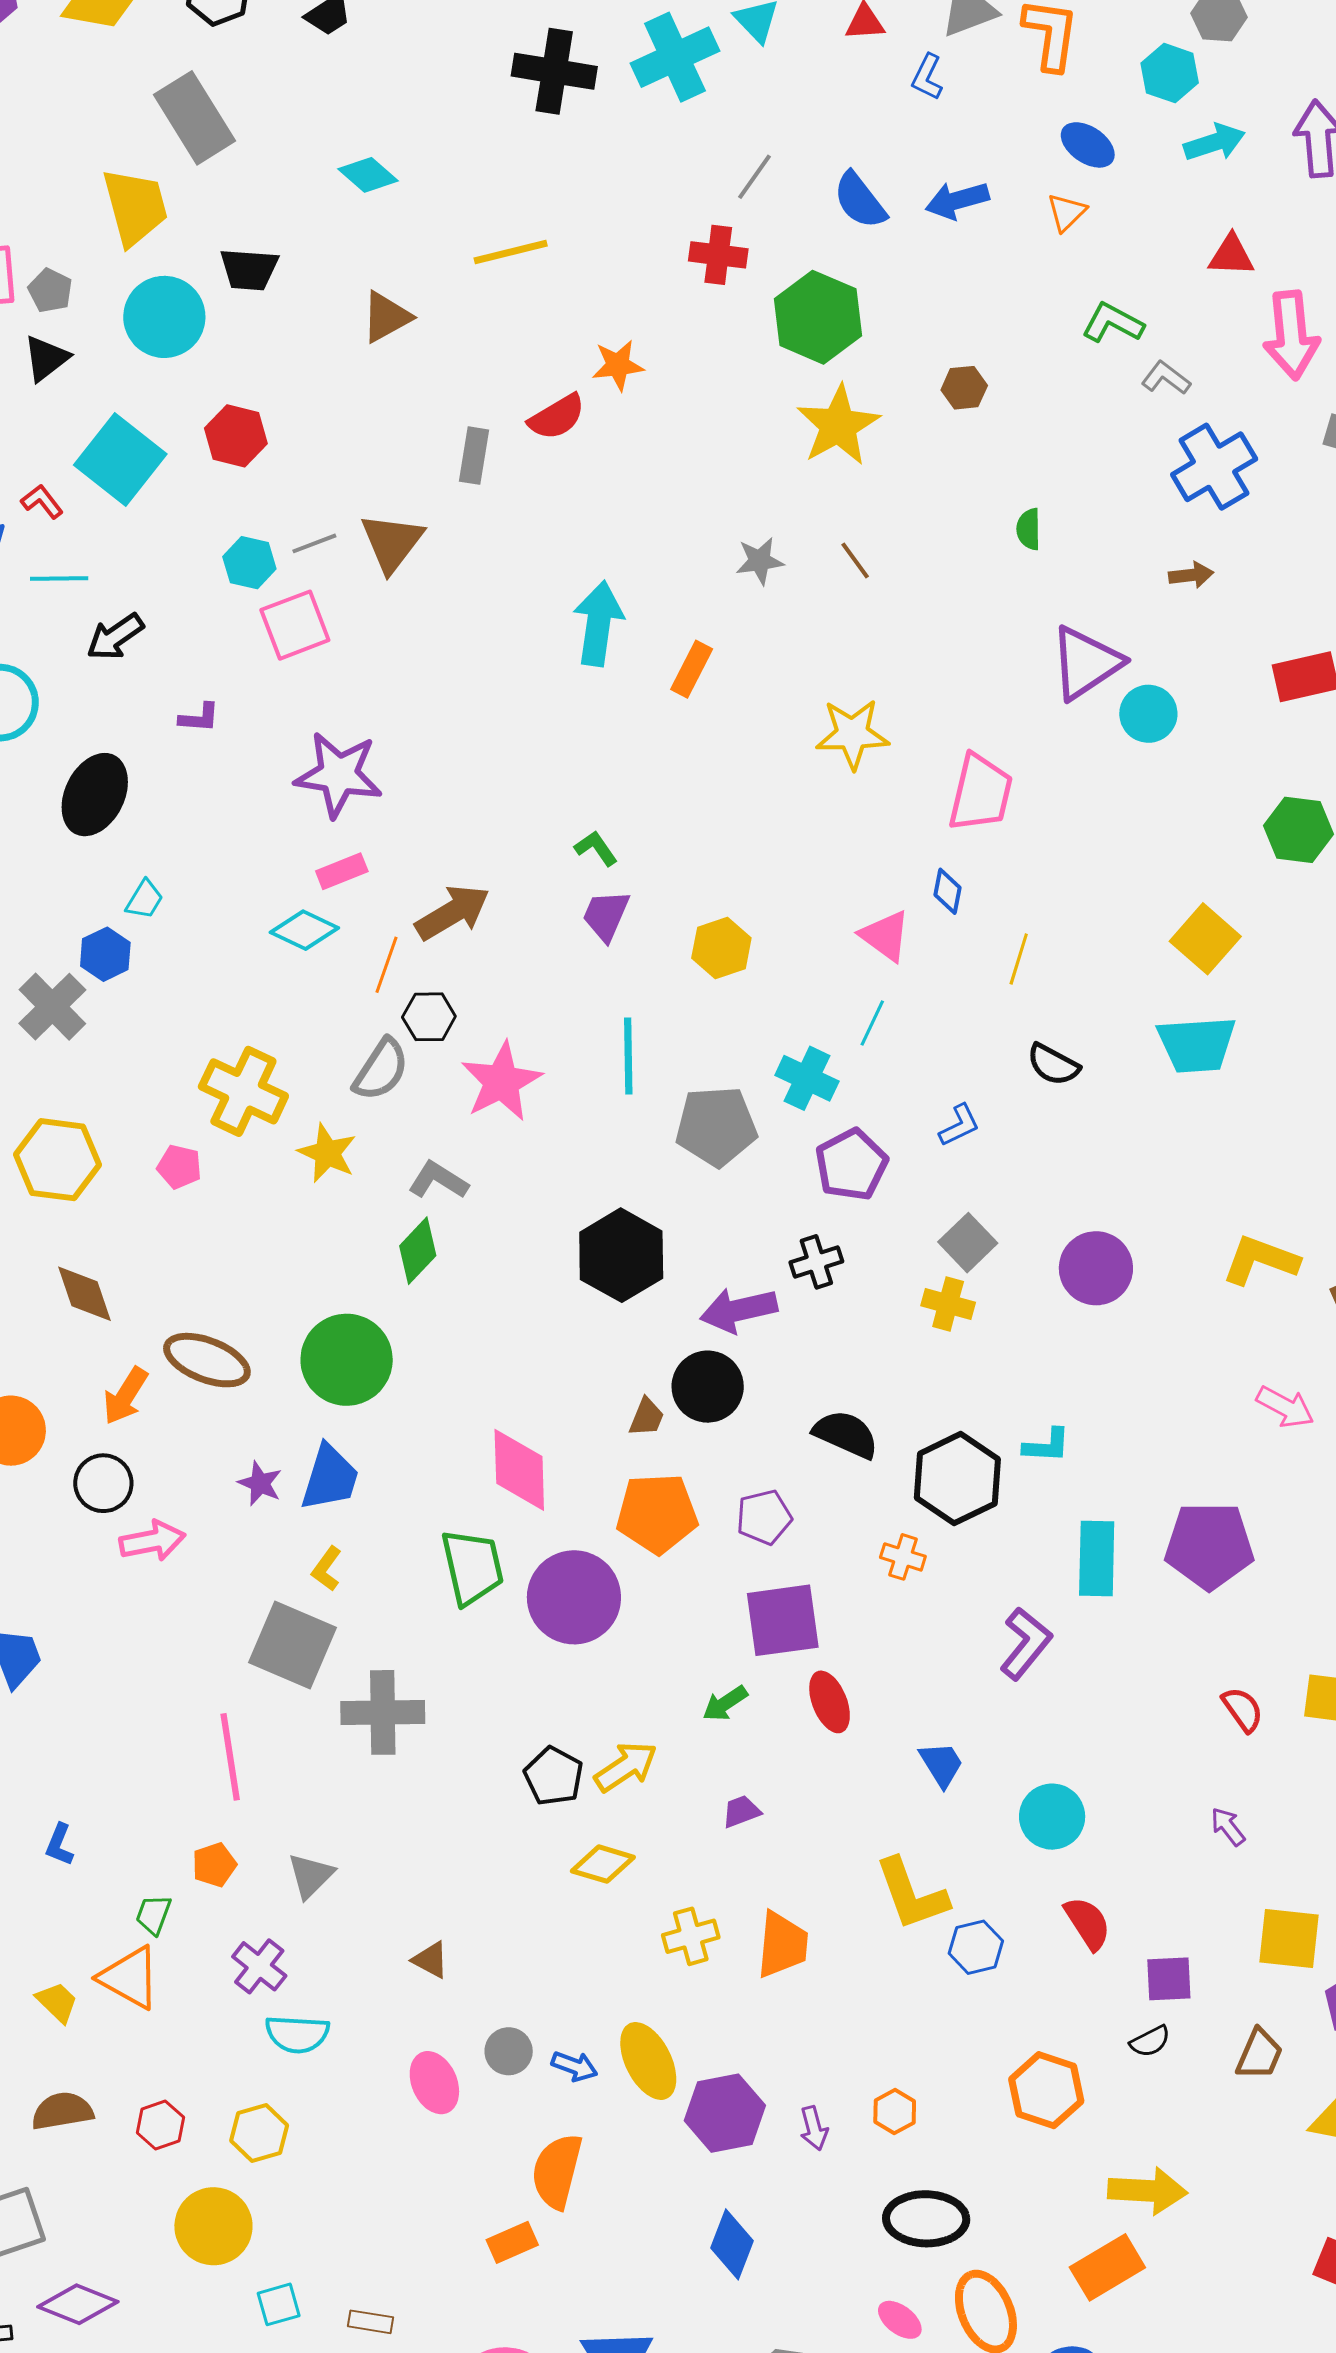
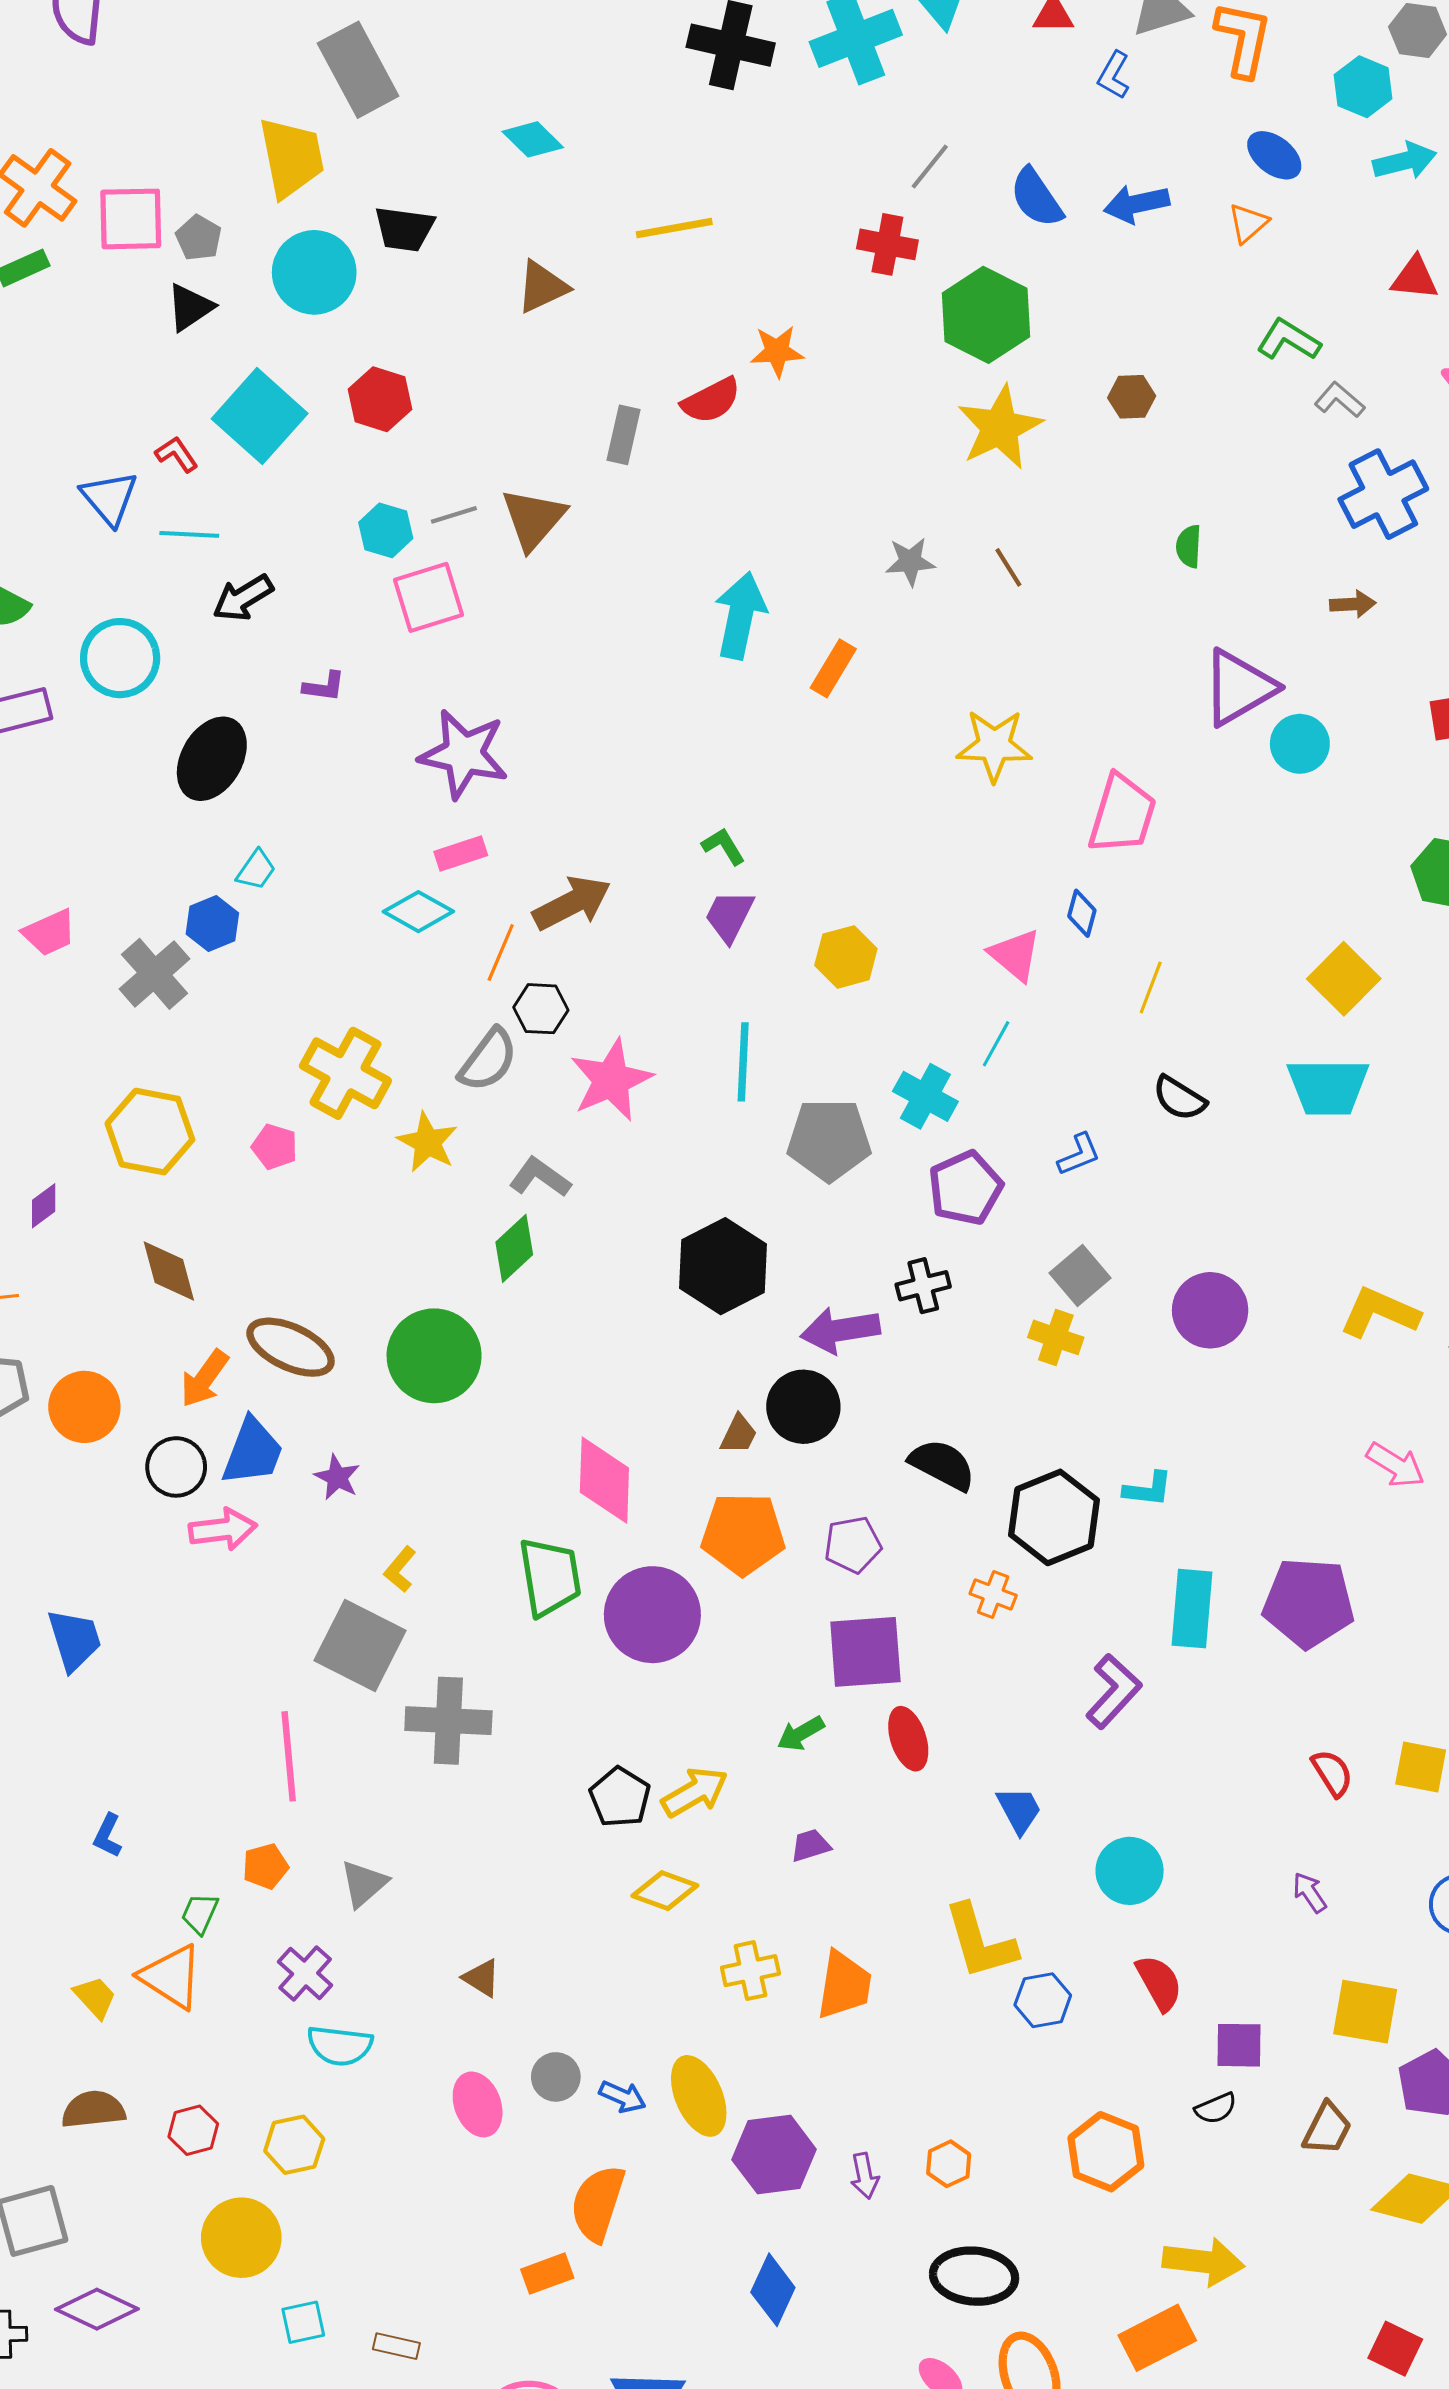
blue trapezoid: (330, 1478) -> (252, 1452), moved

